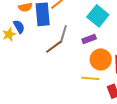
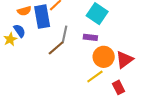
purple rectangle: (89, 39) -> (90, 37), turned 32
yellow line: (90, 78) -> (95, 77), turned -36

